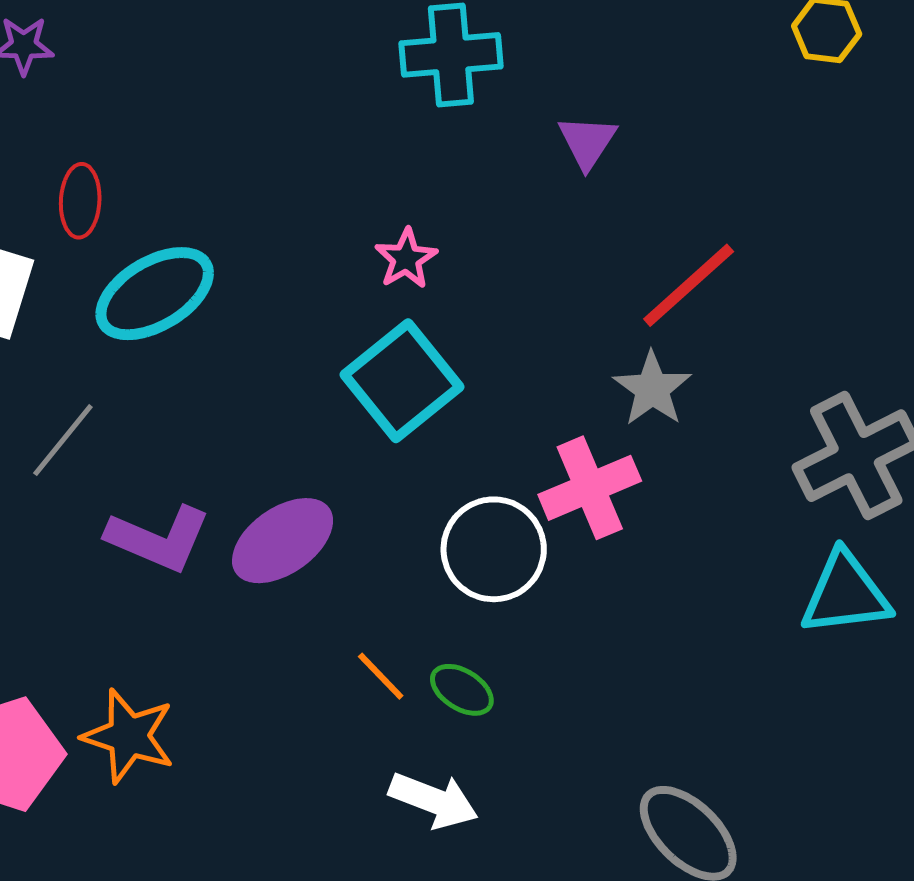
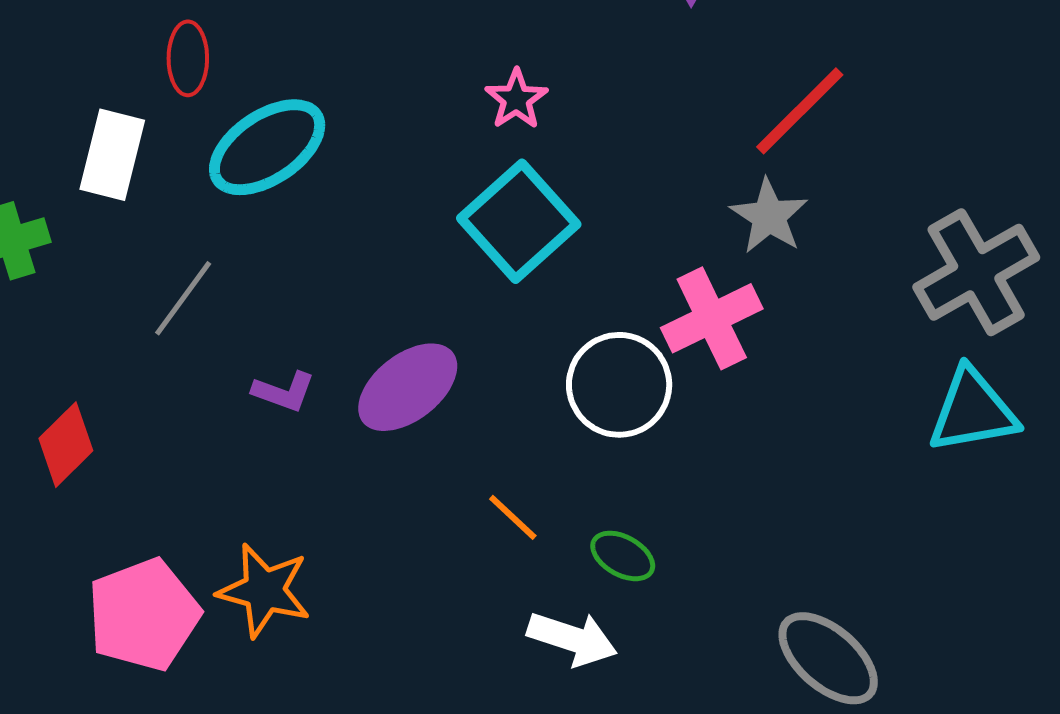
purple L-shape: (158, 539) -> (284, 392), size x0.6
green ellipse: (462, 690) -> (623, 556), moved

